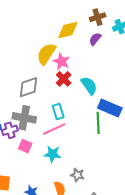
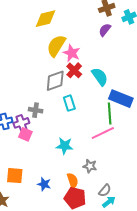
yellow diamond: (68, 30) -> (46, 19), moved
gray diamond: (29, 87) -> (55, 81), moved
gray cross: (24, 118) -> (36, 110), size x0.6
pink line: (54, 129) -> (103, 133), moved
pink square: (25, 146) -> (25, 134), moved

